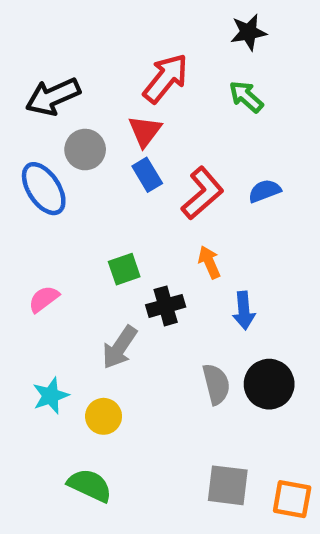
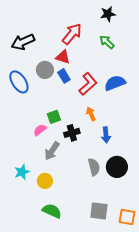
red triangle: (145, 131) -> (63, 57), turned -49
gray circle: (85, 150) -> (45, 70), moved
blue semicircle: (265, 191) -> (115, 83), size x1.5
pink semicircle: (44, 299) -> (40, 130), moved
green semicircle: (90, 485) -> (52, 211), moved

